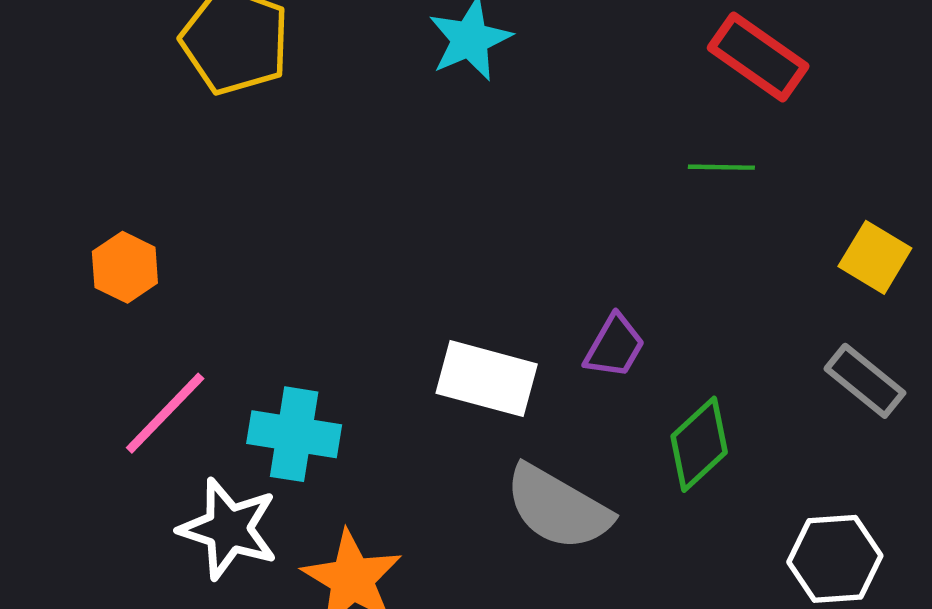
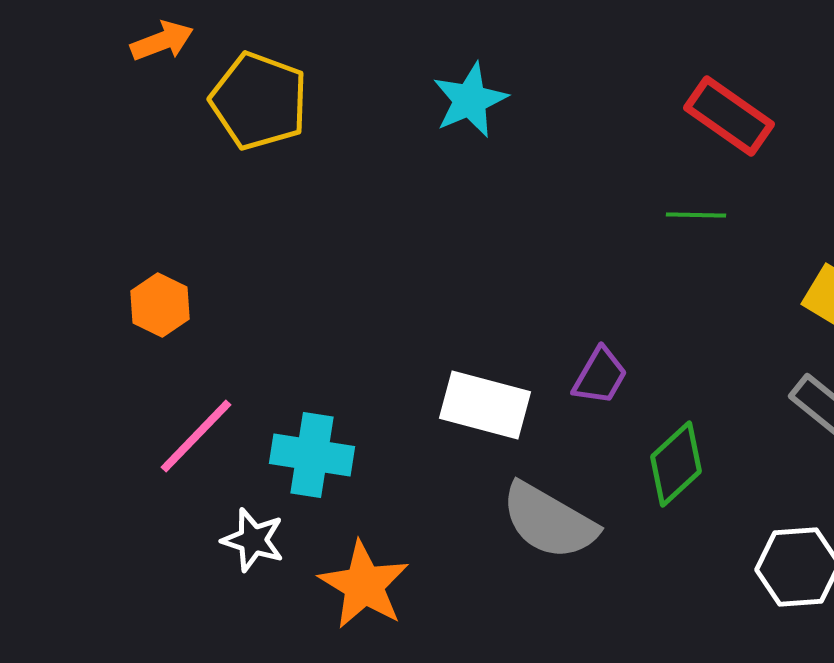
white star: (228, 529) -> (253, 540), size x0.7

